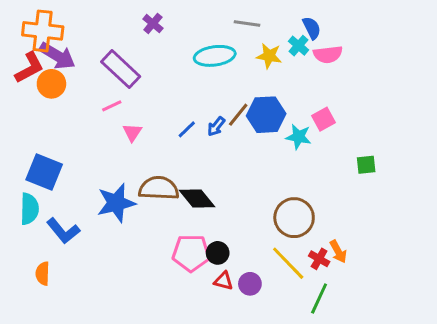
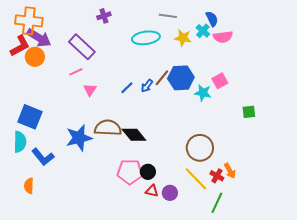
purple cross: (153, 24) -> (104, 16), turned 32

